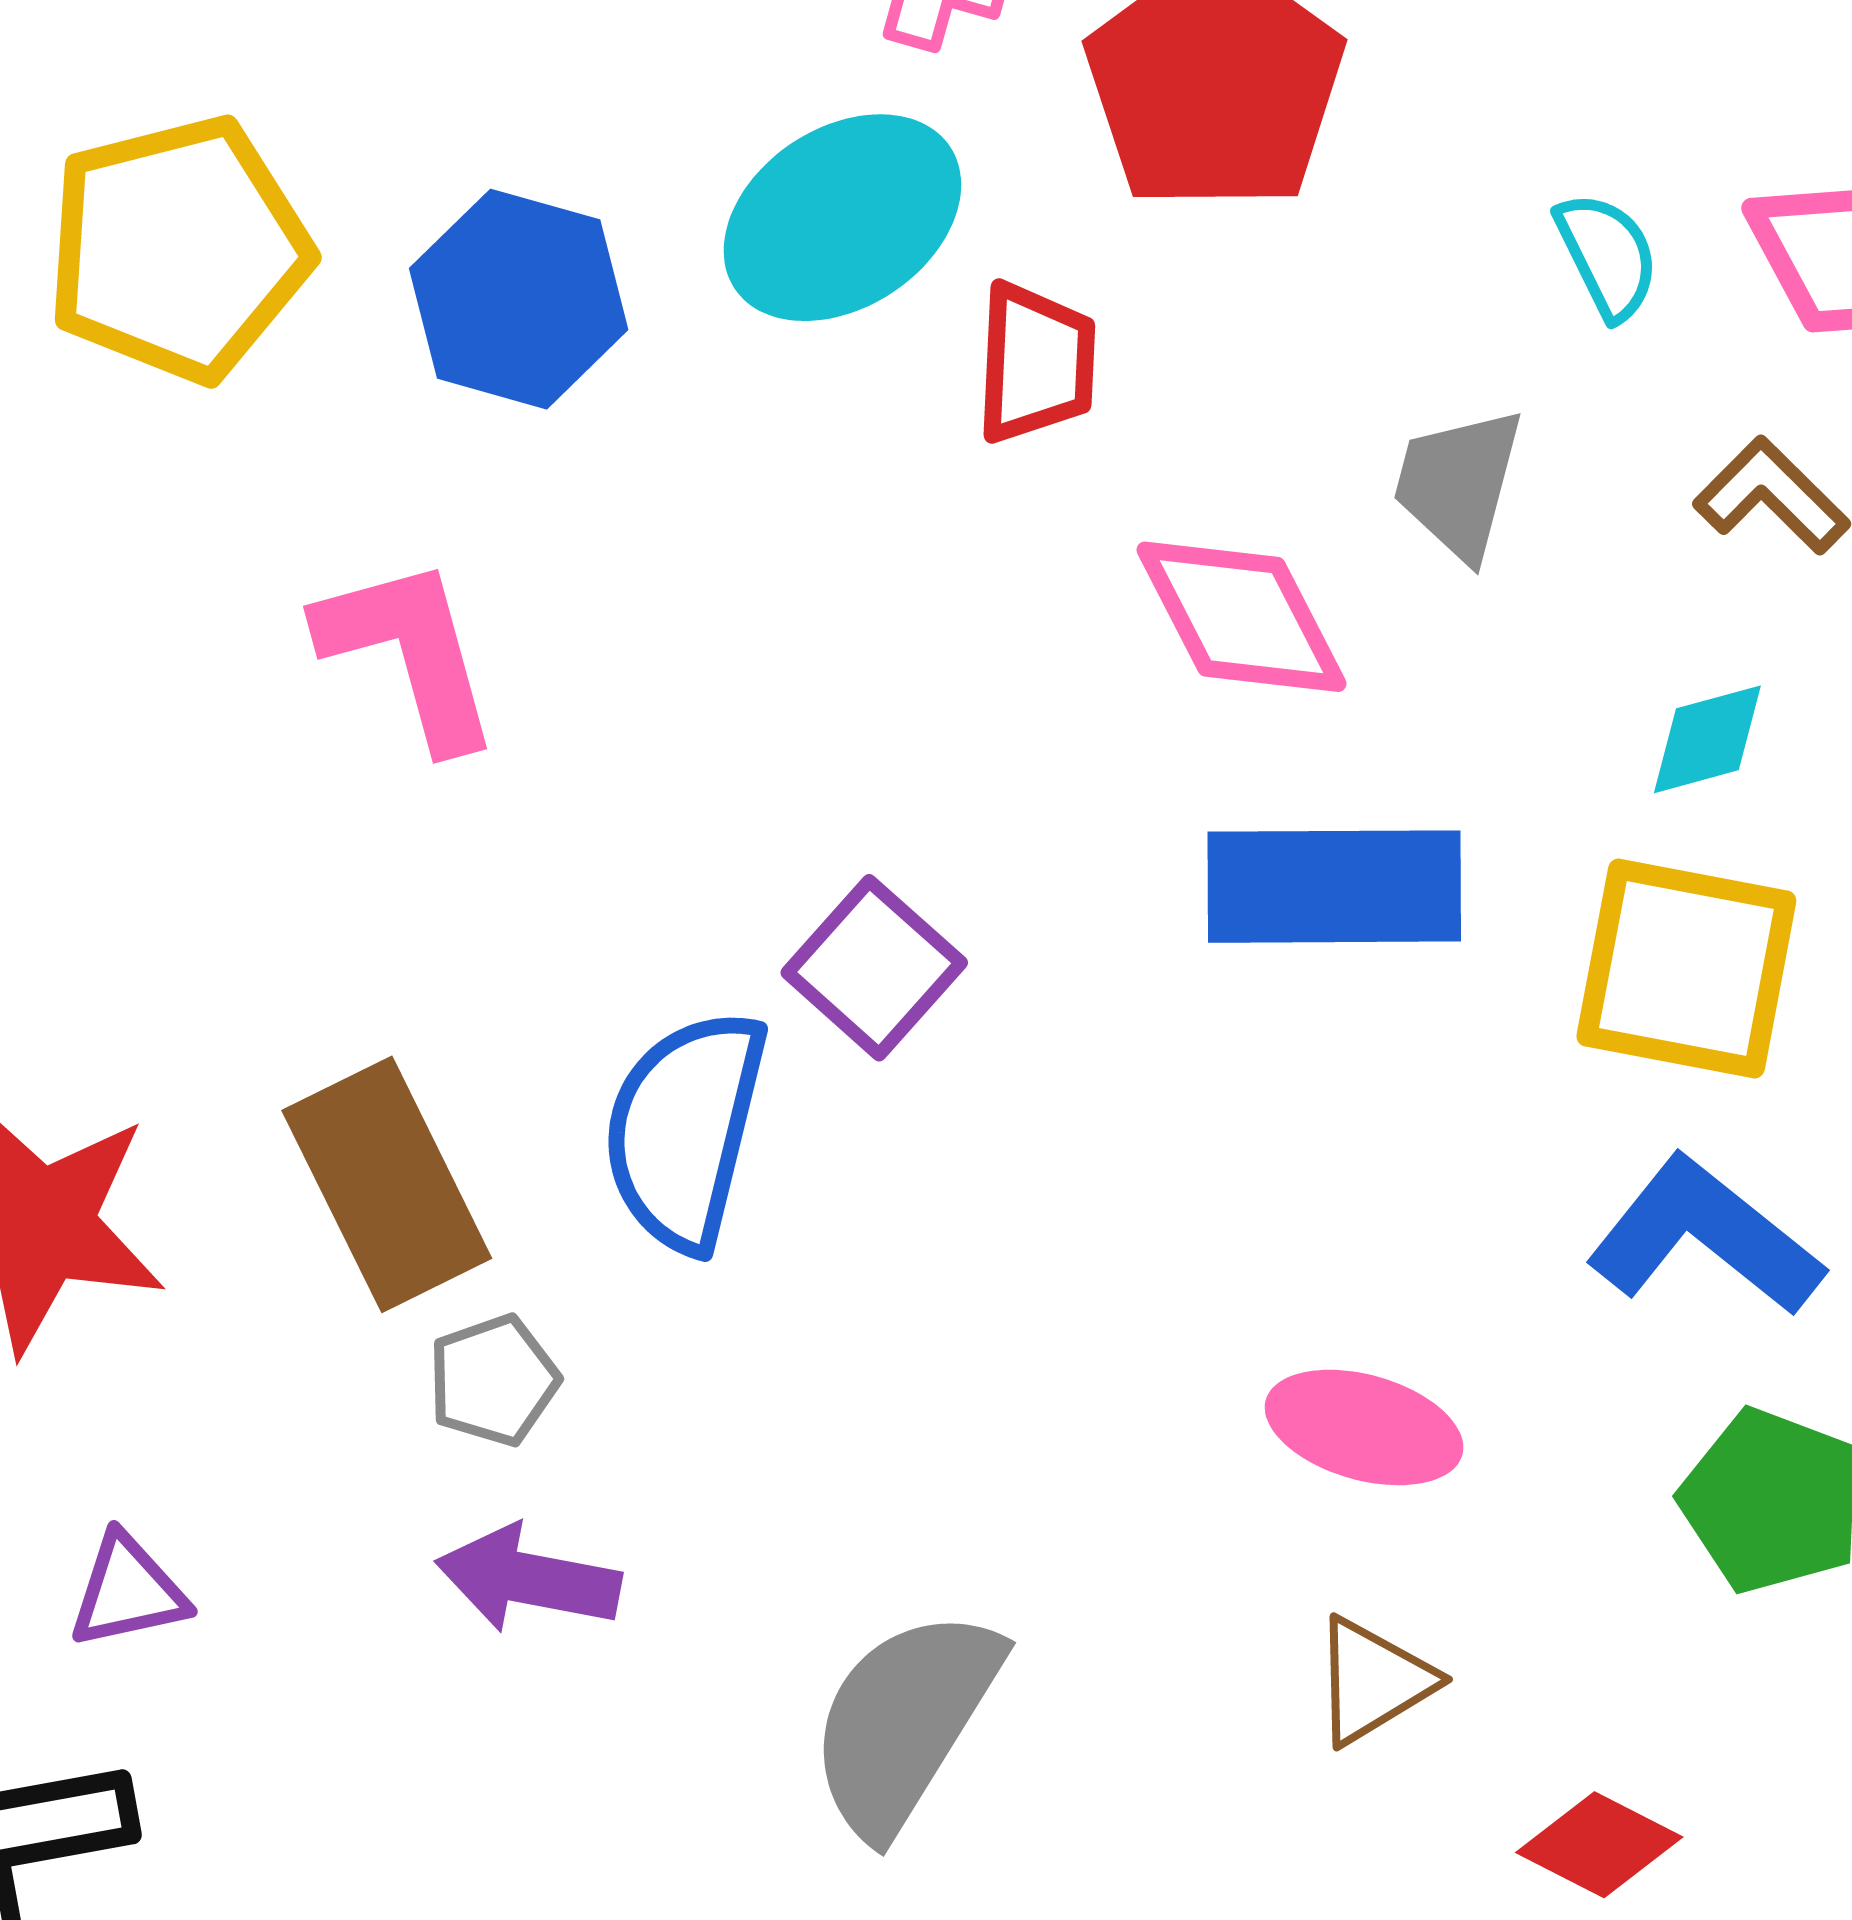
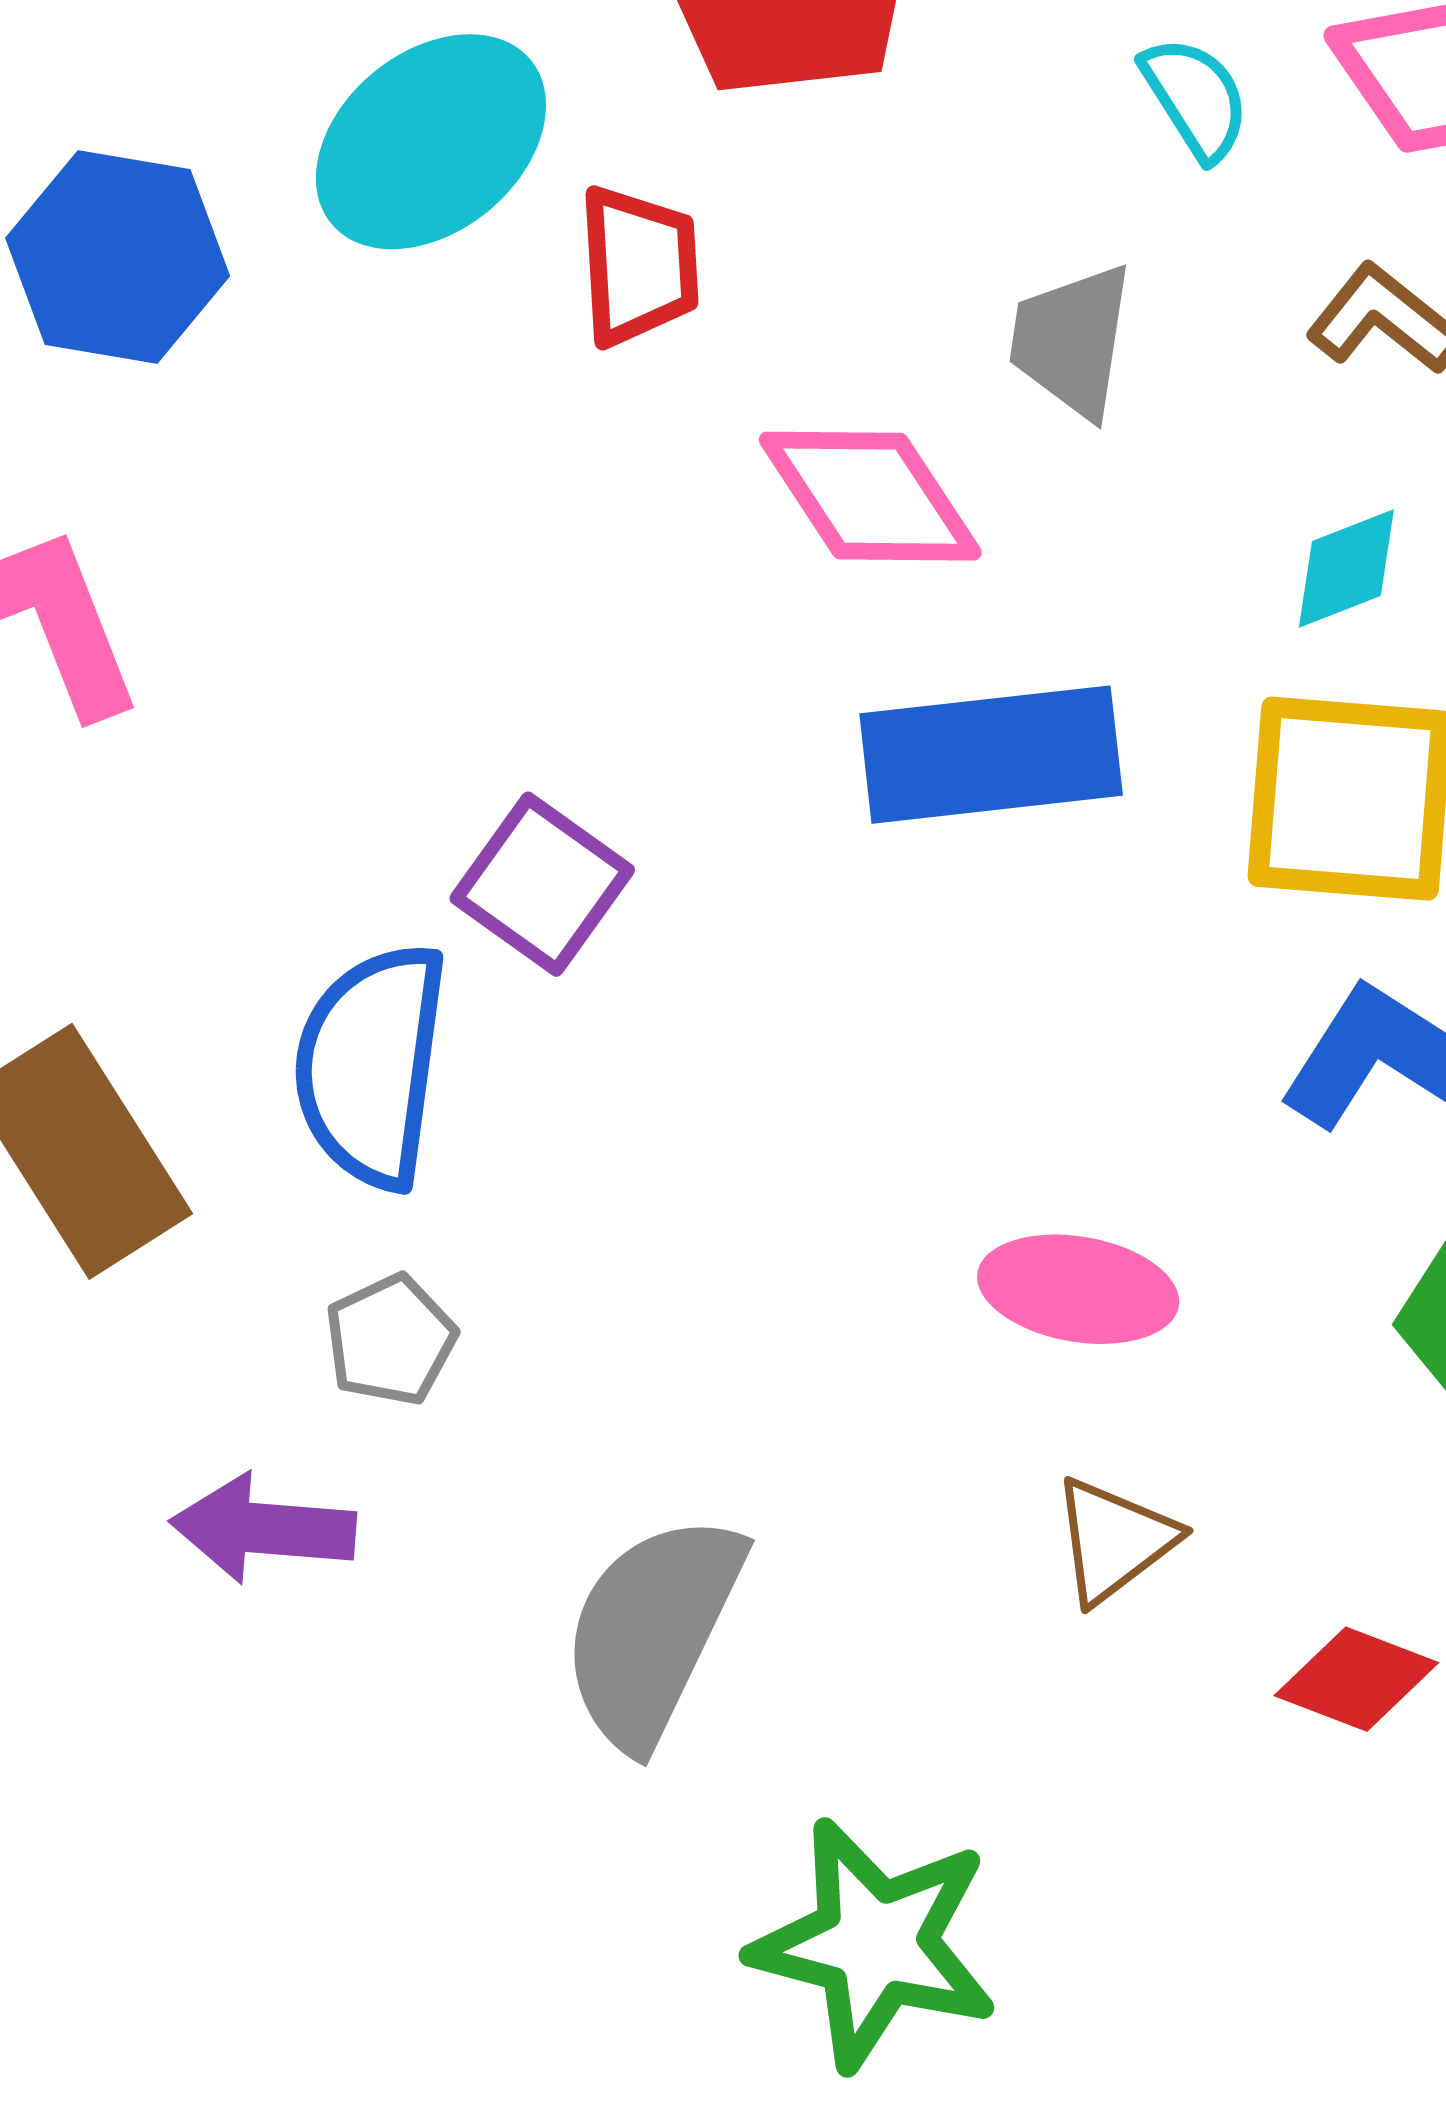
gray pentagon: (493, 1380) -> (390, 1340), moved

